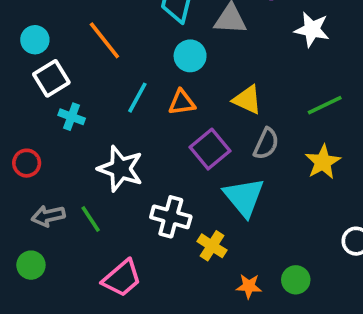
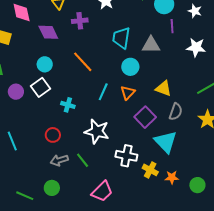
white square: (51, 78) -> (41, 87), moved
orange triangle: (182, 102) -> (128, 93), turned -35
red circle: (27, 163) -> (53, 135), moved
orange star: (249, 286) -> (172, 177), moved

